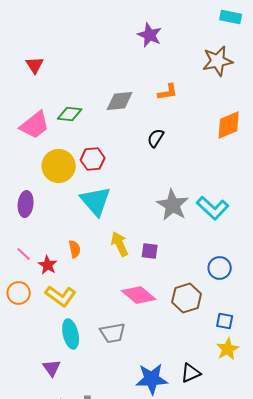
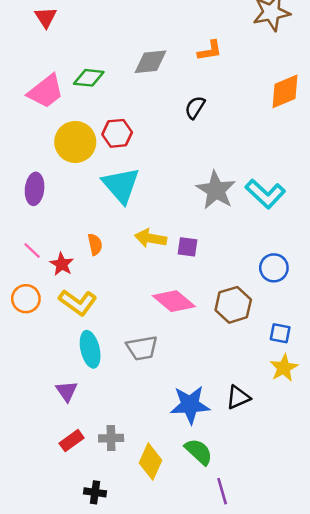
yellow arrow: (120, 244) -> (151, 238), turned -55

